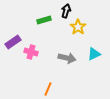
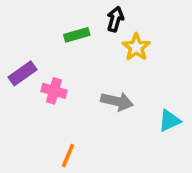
cyan triangle: (94, 54) -> (169, 121), moved
orange line: (48, 89) -> (68, 156), moved

